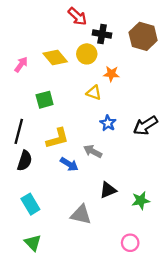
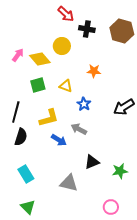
yellow circle: (87, 54) -> (62, 46), moved
yellow diamond: (55, 57) -> (40, 59), moved
orange star: (111, 74) -> (94, 71), moved
yellow triangle: (94, 93) -> (66, 86), moved
blue star: (108, 123) -> (84, 104), moved

